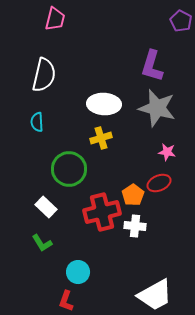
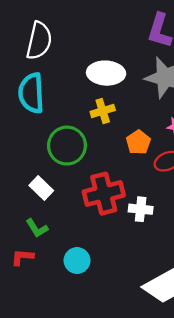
cyan semicircle: (37, 122) -> (31, 93), size x1.8
orange pentagon: (133, 195) -> (138, 142), moved
red L-shape: (66, 301) -> (22, 257), moved, turned 75

